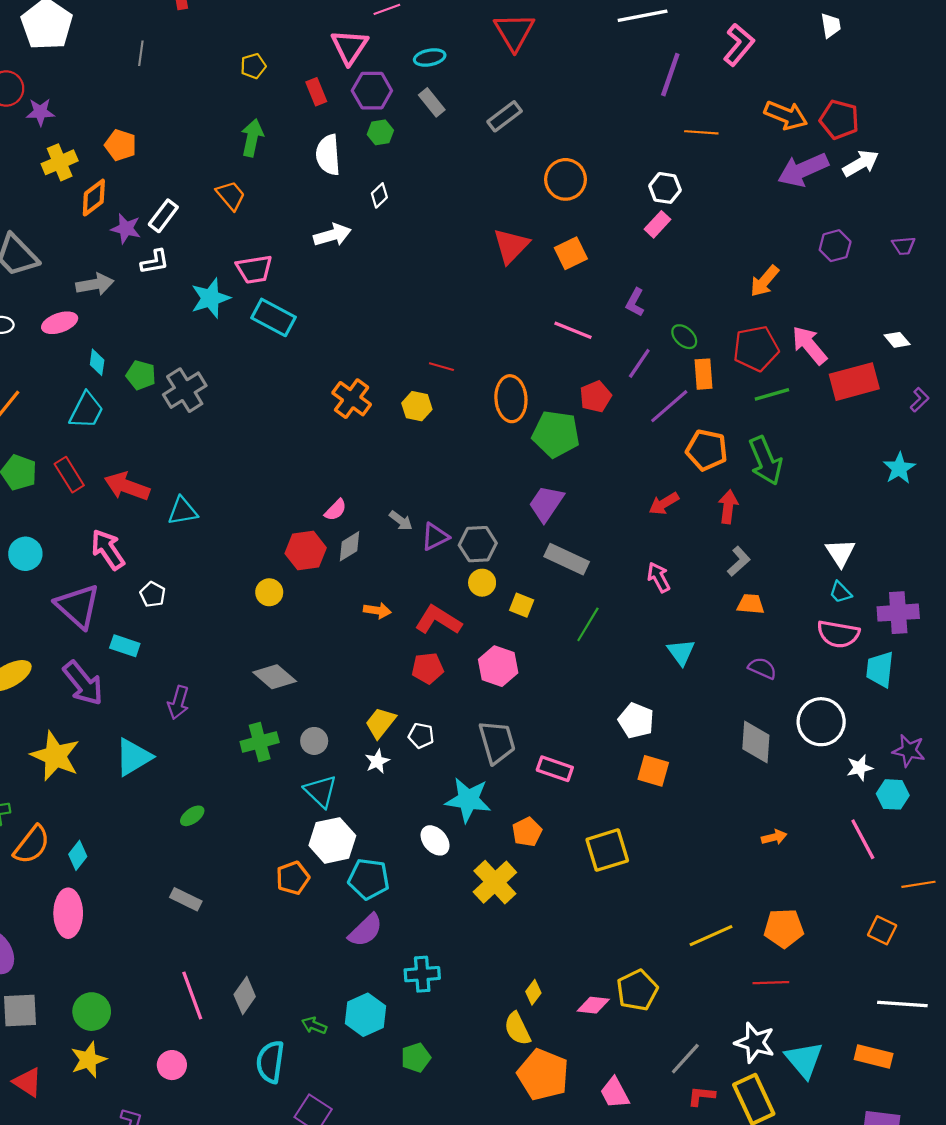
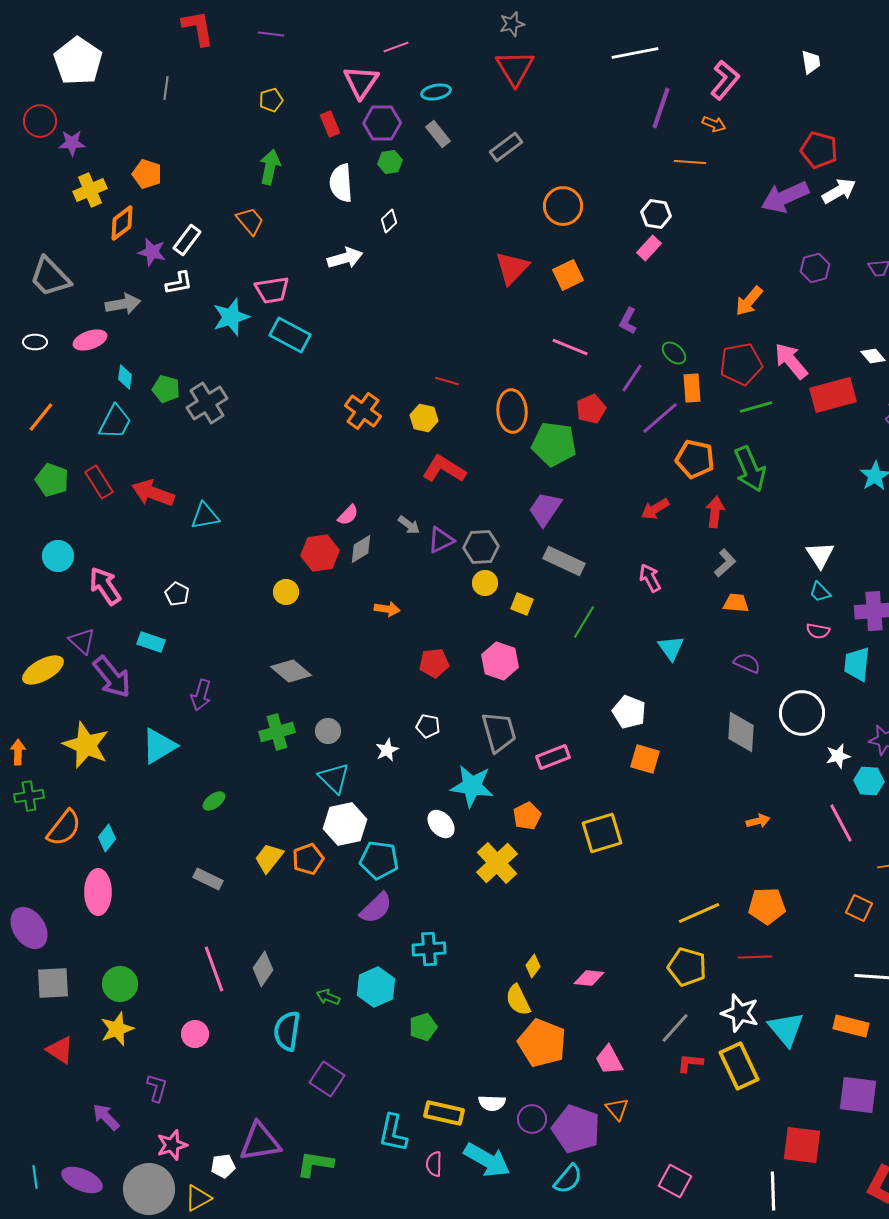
orange arrow: (786, 115) -> (714, 124), moved, size x0.6
pink arrow: (108, 549) -> (105, 586), moved
purple triangle: (78, 606) -> (82, 641), moved, size x0.6
red L-shape: (438, 620) -> (444, 469), moved
pink semicircle: (838, 634) -> (818, 631), size x0.6
yellow trapezoid: (380, 723) -> (269, 858), moved
pink rectangle: (555, 769) -> (553, 757), turned -40
yellow pentagon: (637, 990) -> (687, 967), moved, turned -30

